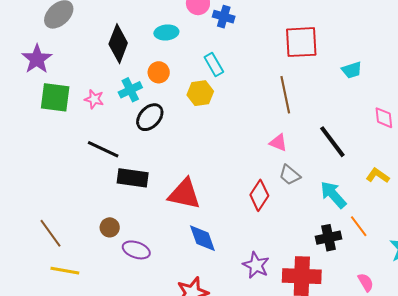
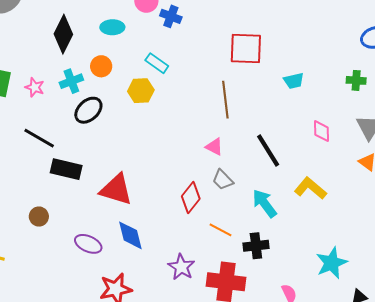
cyan rectangle: (214, 64) -> (157, 63), turned -30
yellow L-shape: (378, 176) -> (310, 188), size x1.4
orange line: (359, 226) -> (220, 230), moved, turned -30
purple ellipse: (136, 250) -> (88, 244), moved

